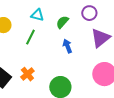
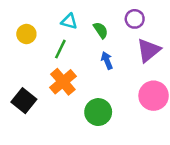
green semicircle: (62, 22) -> (101, 30), turned 104
orange cross: (27, 74) -> (63, 82), moved, size x1.5

